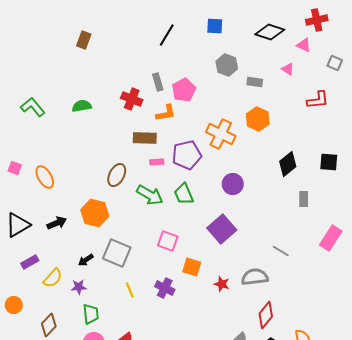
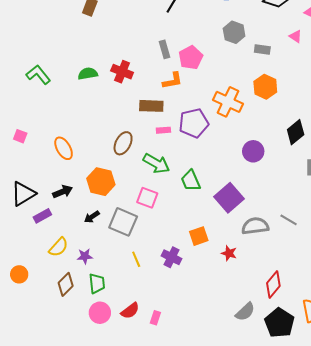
red cross: (132, 99) -> (122, 72), moved
orange ellipse: (45, 177) -> (64, 148), moved
purple circle: (233, 184) -> (253, 151), moved
green trapezoid: (184, 194) -> (191, 181), moved
pink square: (168, 241) -> (147, 198), moved
black arrow: (86, 260) -> (92, 217), moved
purple rectangle: (30, 262) -> (42, 216), moved
orange square: (192, 267) -> (199, 236), turned -36
gray semicircle: (255, 277) -> (255, 226), moved
brown diamond: (49, 325) -> (66, 284), moved

